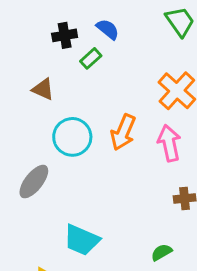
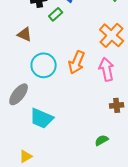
cyan trapezoid: (82, 240) -> (42, 118), moved

